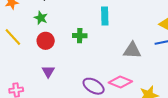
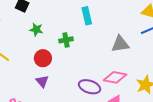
green star: (41, 18) -> (36, 30), moved
red circle: (46, 41) -> (43, 58), moved

